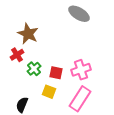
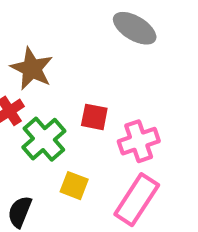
green cross: (34, 69) -> (44, 139), size x1.5
red square: (56, 73) -> (94, 117), moved

